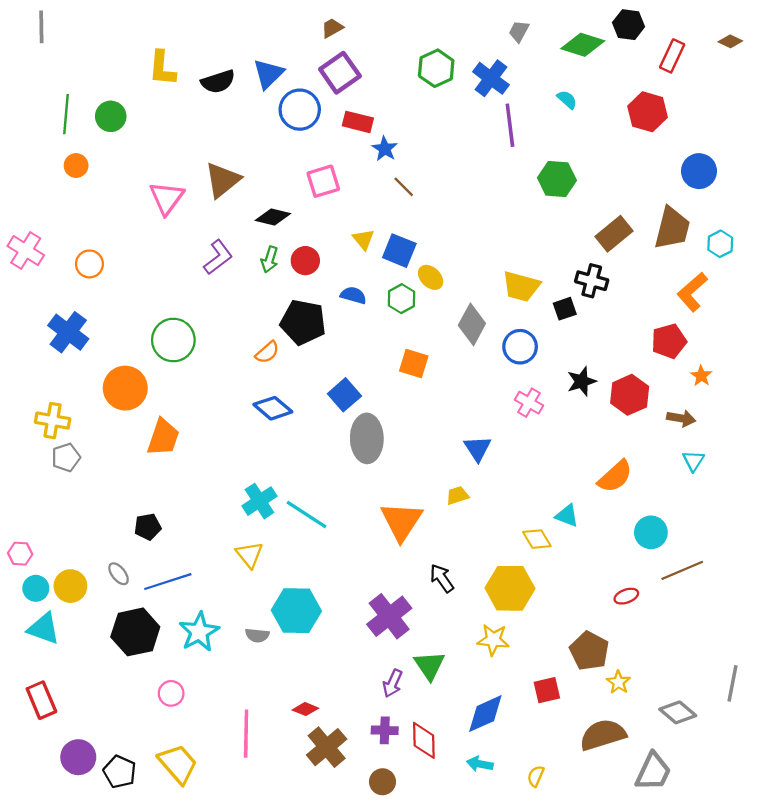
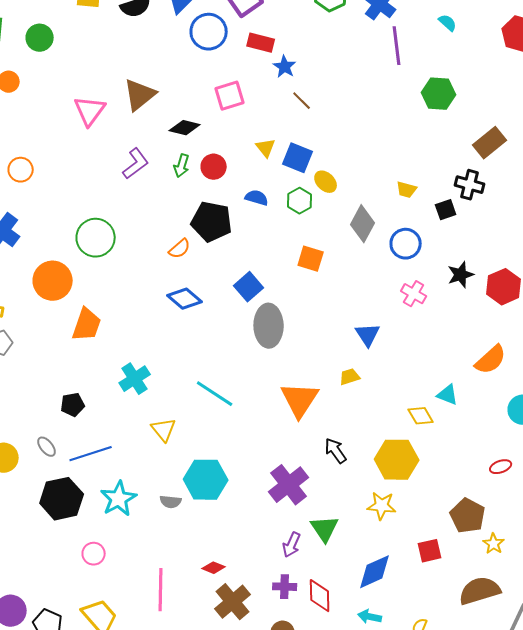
yellow trapezoid: (521, 286) -> (407, 190), size x0.6
cyan cross: (259, 501) -> (135, 379), moved

